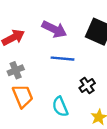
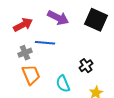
blue line: (63, 59) -> (45, 43), moved

